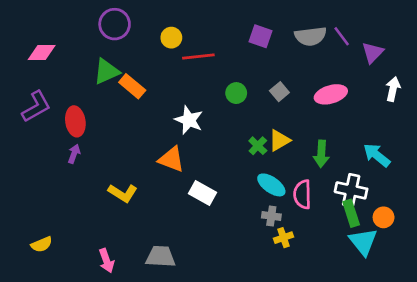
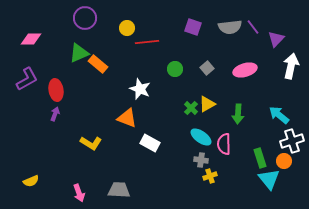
white arrow: (393, 89) -> (291, 66), size x1.4
white cross: (351, 190) -> (292, 141), moved, turned -30

